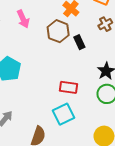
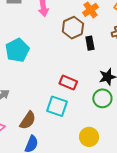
cyan square: (64, 114) -> (57, 106), turned 30

